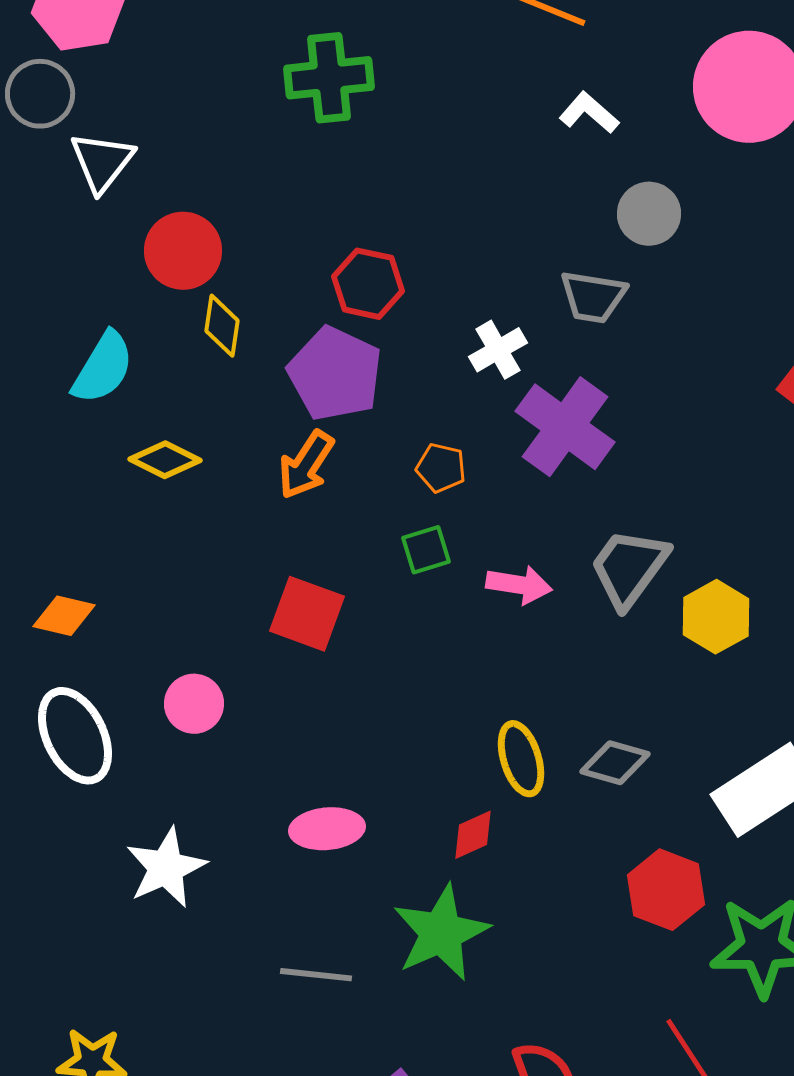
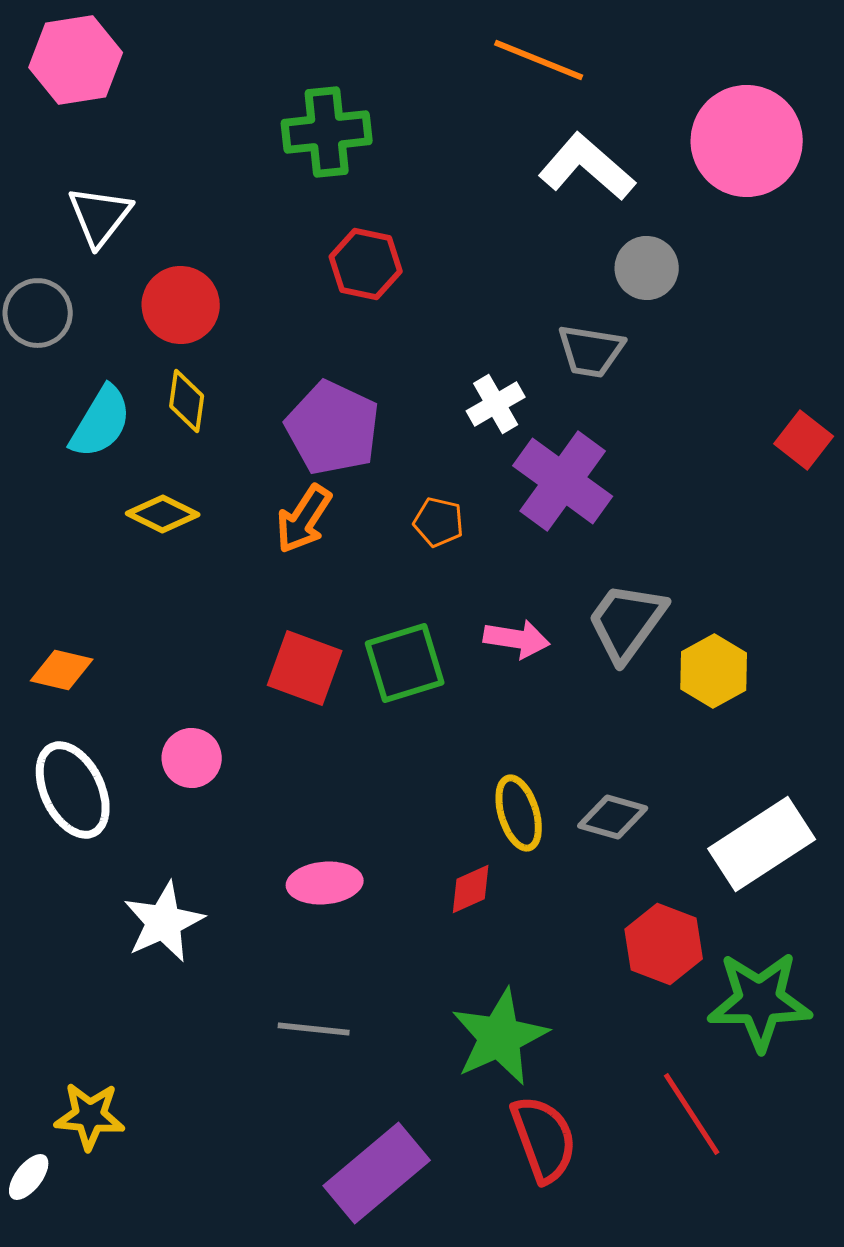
gray circle: (40, 94) -> (38, 313), moved
white L-shape: (589, 113) -> (587, 167), size x1.6
red hexagon: (368, 284) -> (366, 264), moved
yellow diamond: (222, 326) -> (187, 401), moved
green square: (426, 550) -> (405, 663), moved, size x1.6
green star: (441, 933) -> (500, 1037), moved

